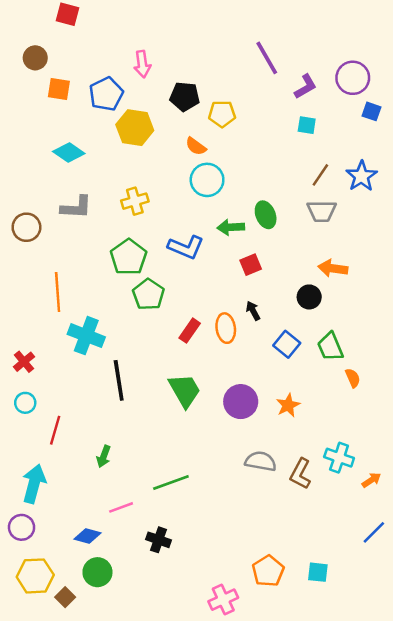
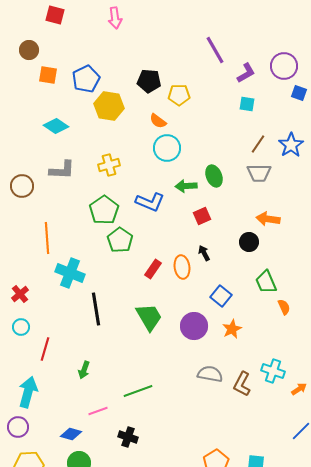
pink arrow: (142, 64) -> (115, 18), moved
blue square: (287, 344) -> (221, 296), moved

